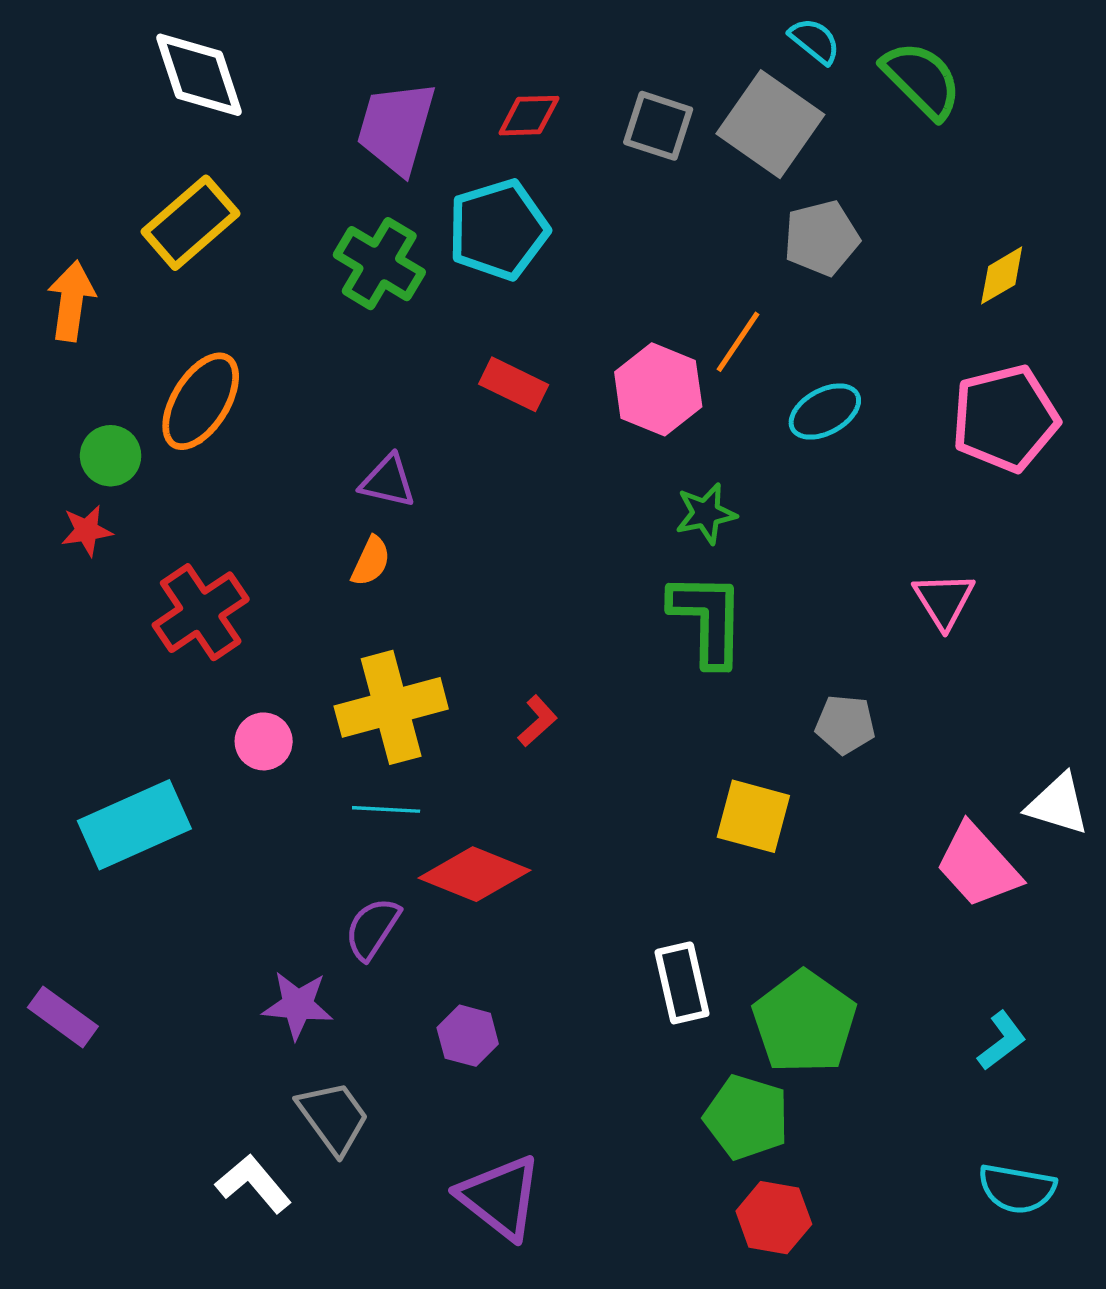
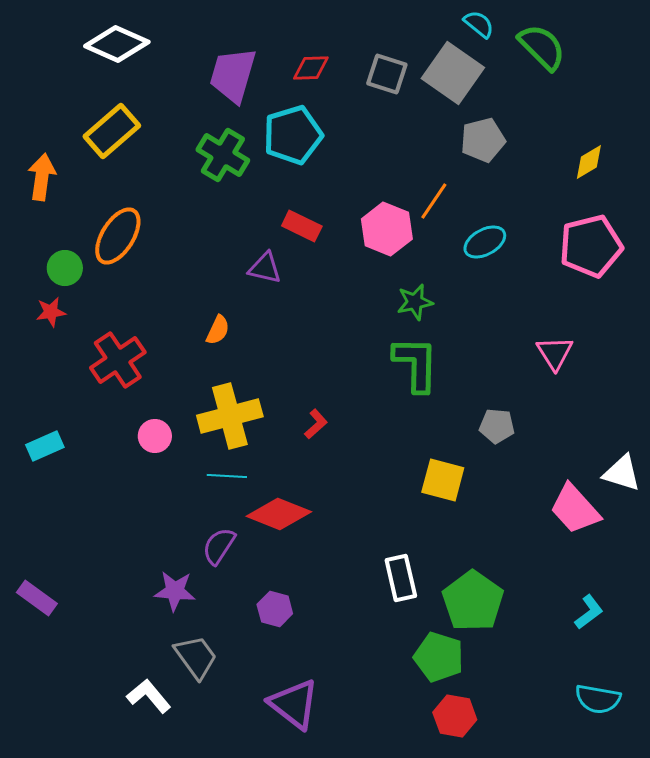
white diamond: (199, 75) -> (117, 44), turned -48
purple triangle: (388, 481) -> (265, 268), moved
cyan rectangle: (134, 825) -> (45, 446), moved, size x0.6

